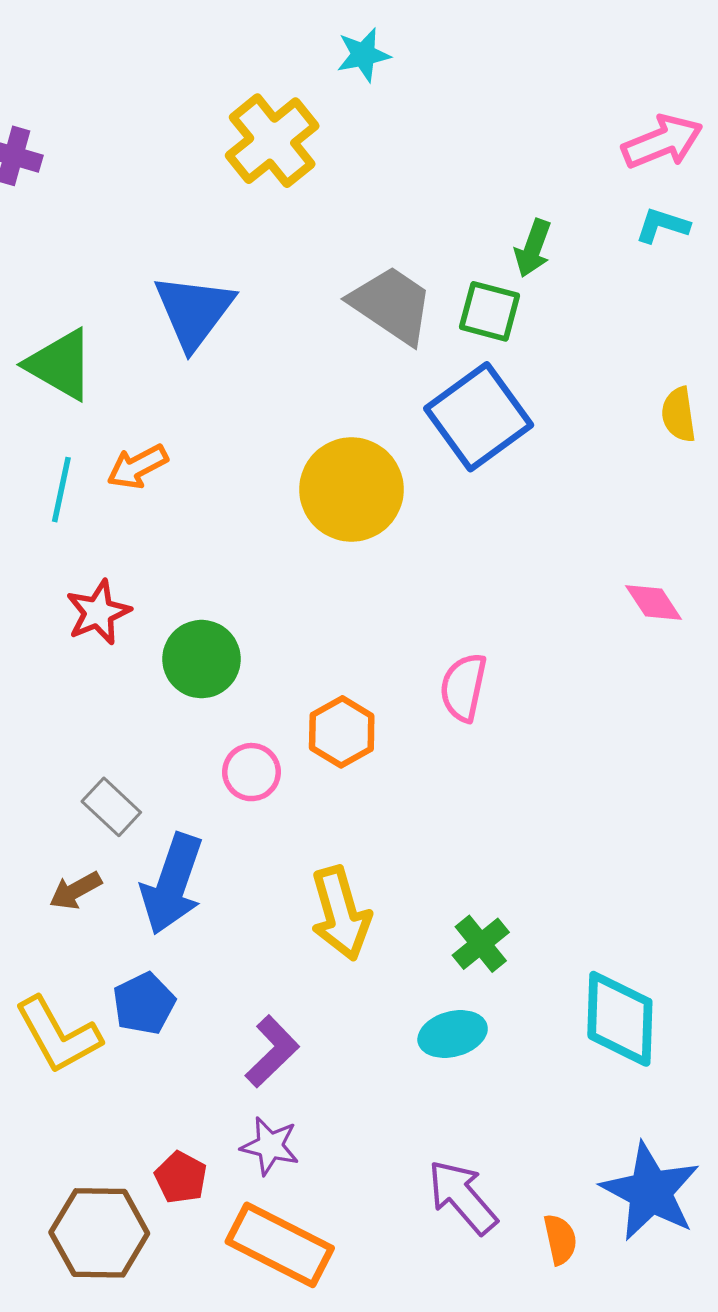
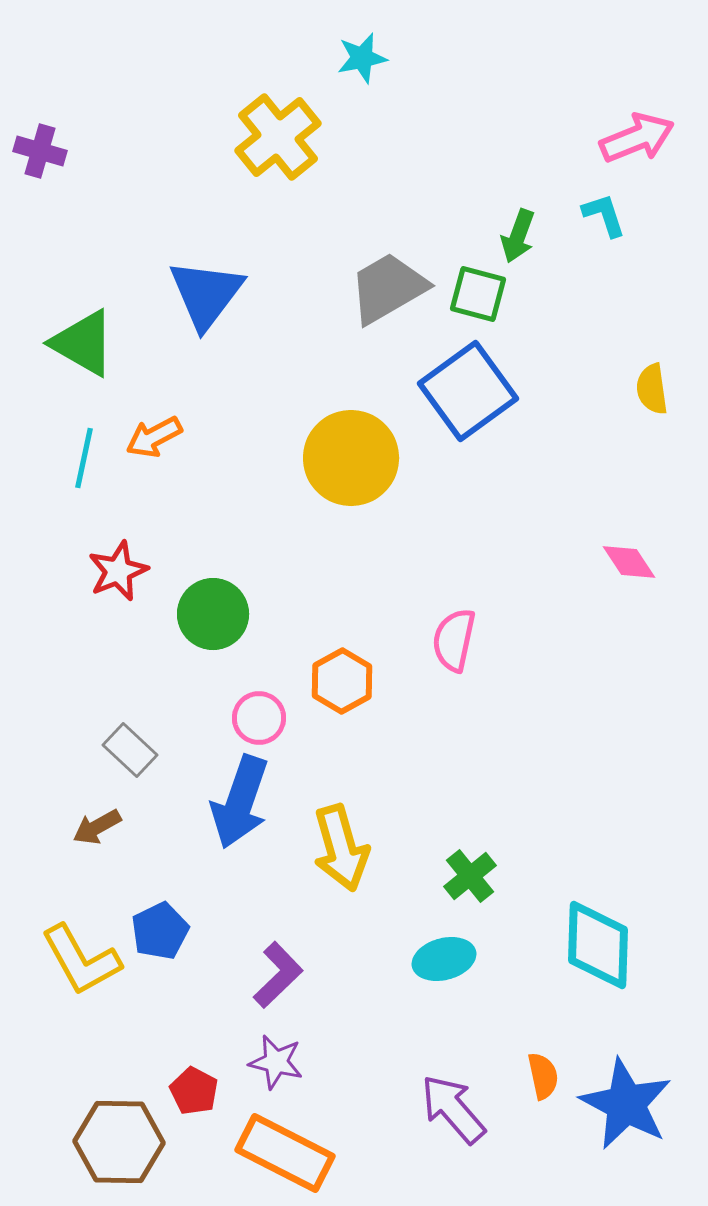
cyan L-shape: (662, 225) -> (604, 215), moved, turned 54
gray trapezoid: (392, 305) -> (388, 288), turned -64
blue arrow: (172, 884) -> (240, 802), moved
orange semicircle: (560, 1239) -> (543, 1076), moved

